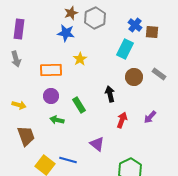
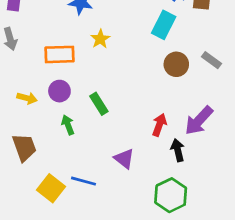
black arrow: (110, 94) -> (178, 150), moved
yellow arrow: (19, 105) -> (27, 98), moved
purple arrow: (150, 117) -> (199, 121), size x1.6
green arrow: (57, 120) -> (68, 125), turned 56

